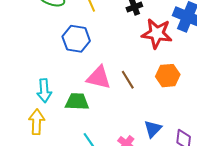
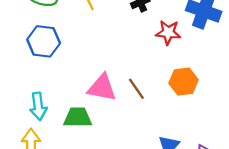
red star: (157, 33) -> (168, 32), size x0.7
blue hexagon: (76, 39) -> (44, 41), moved

